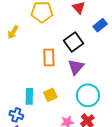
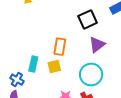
orange rectangle: (49, 57) -> (60, 47), moved
purple triangle: (76, 67) -> (97, 45), moved

